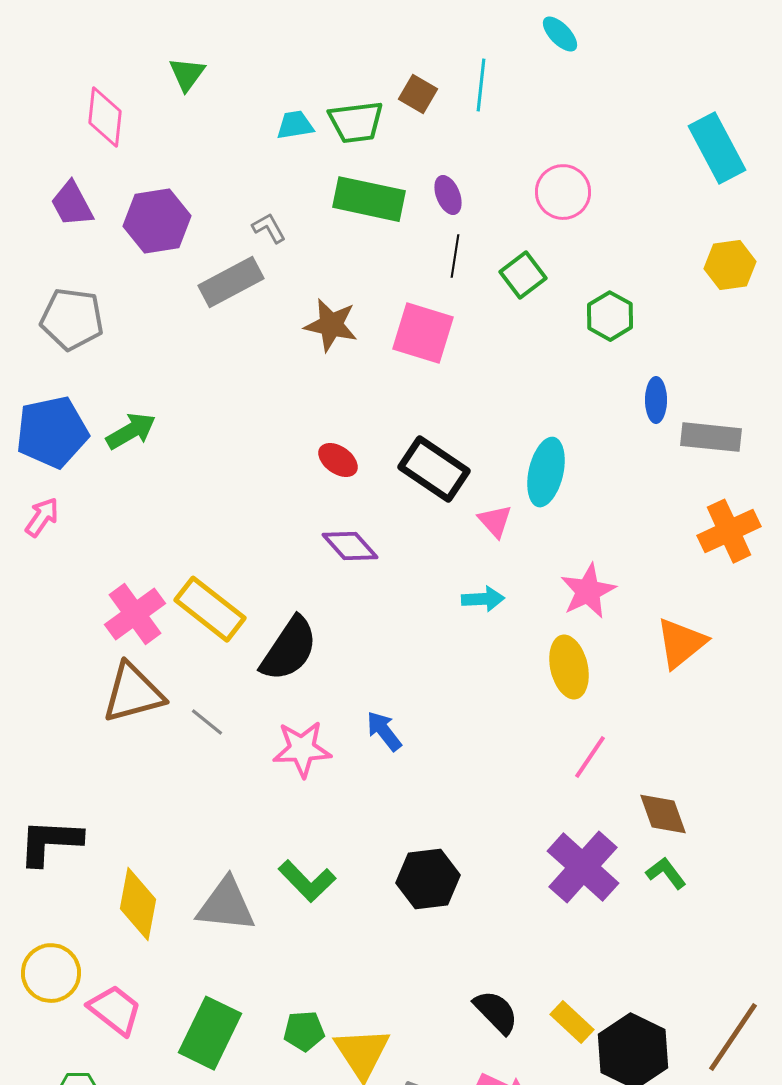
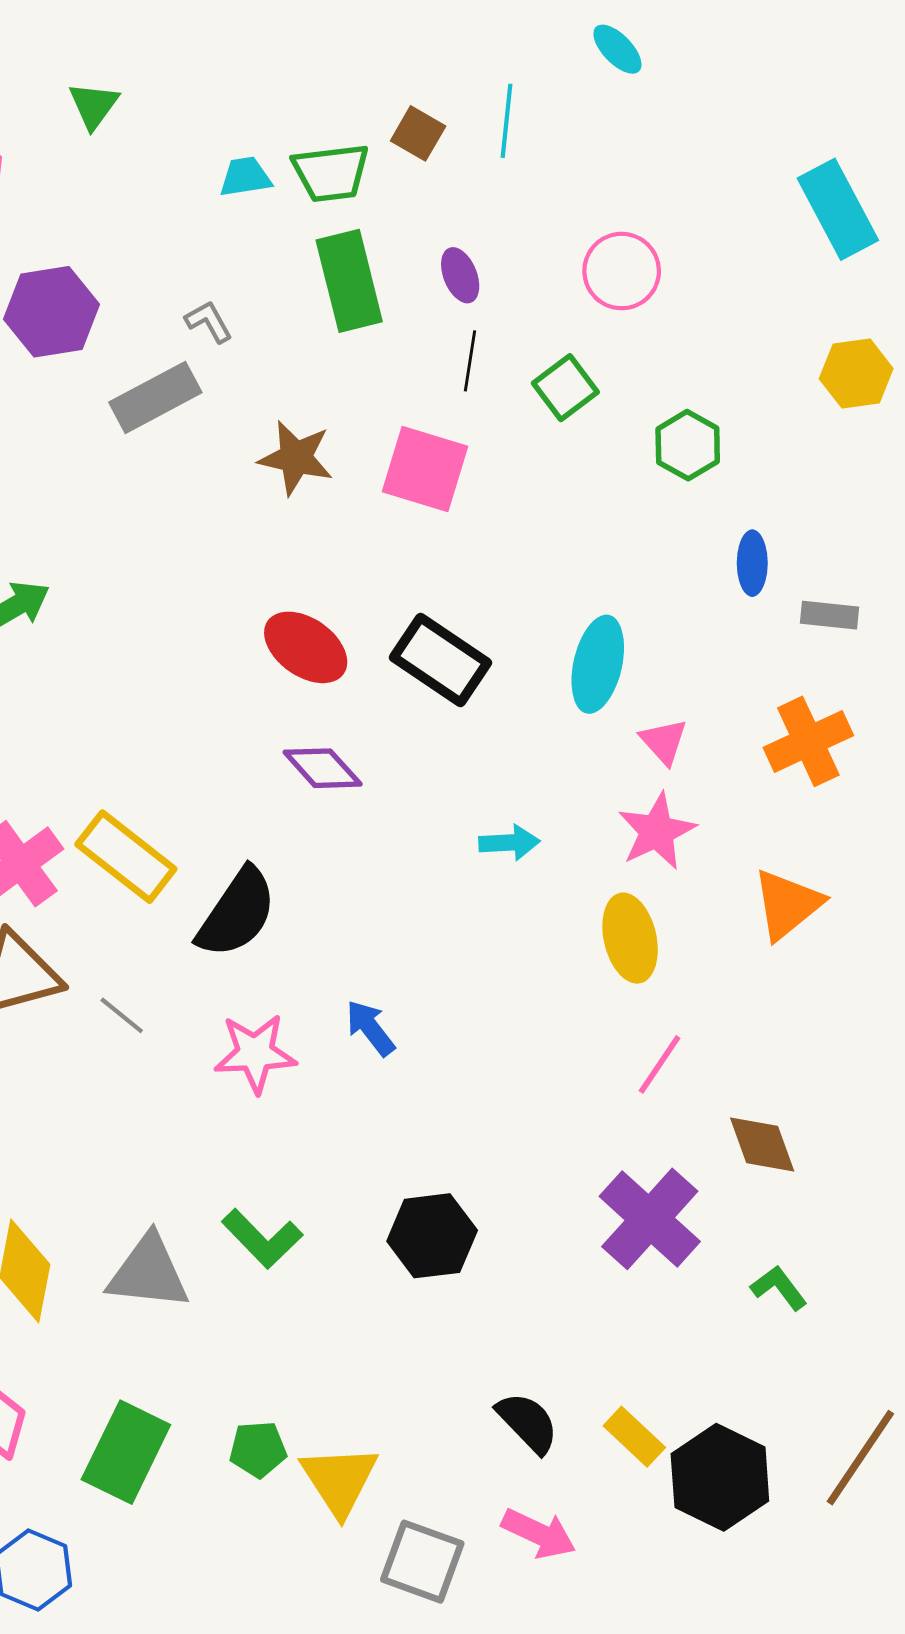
green rectangle: (369, 199) -> (349, 281), turned 64
gray rectangle: (711, 437) -> (829, 615), size x0.7
red ellipse: (338, 460) -> (306, 647), size x1.5
pink triangle: (495, 521) -> (664, 741), moved
orange cross: (729, 531) -> (808, 741), moved
green L-shape: (666, 873) -> (779, 1288), moved

